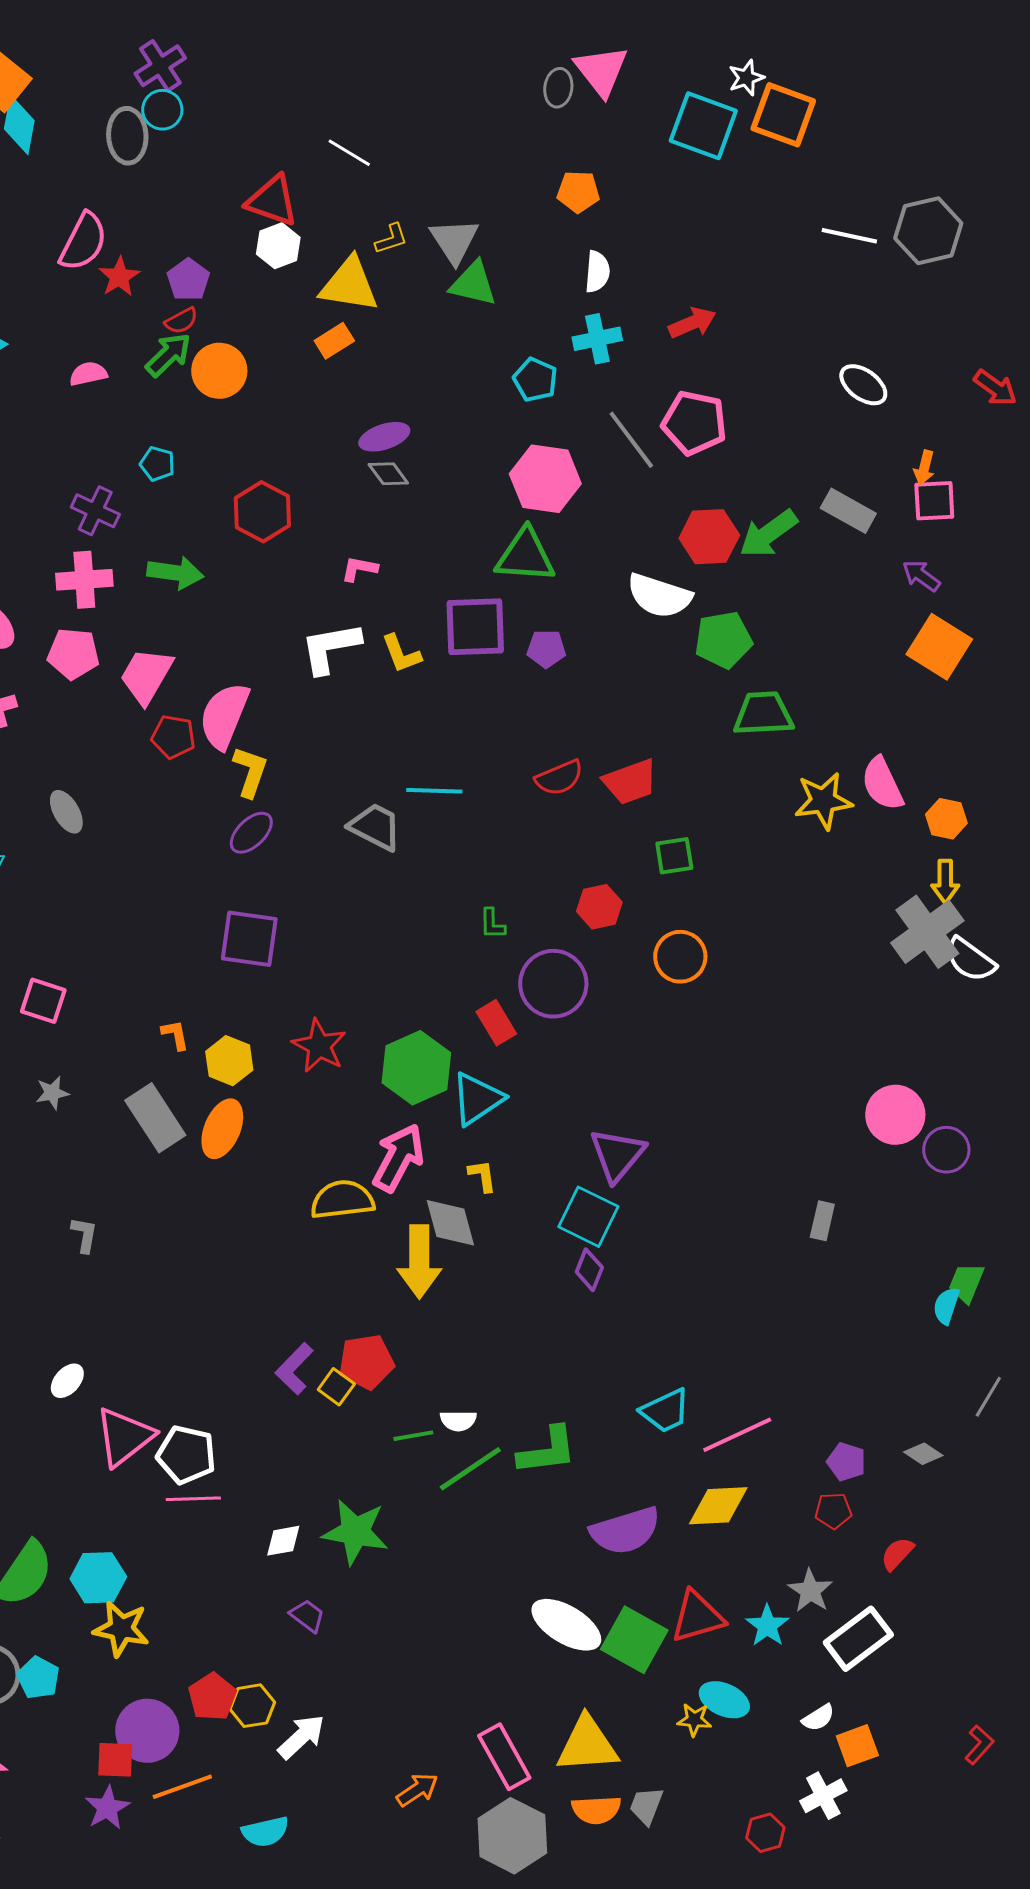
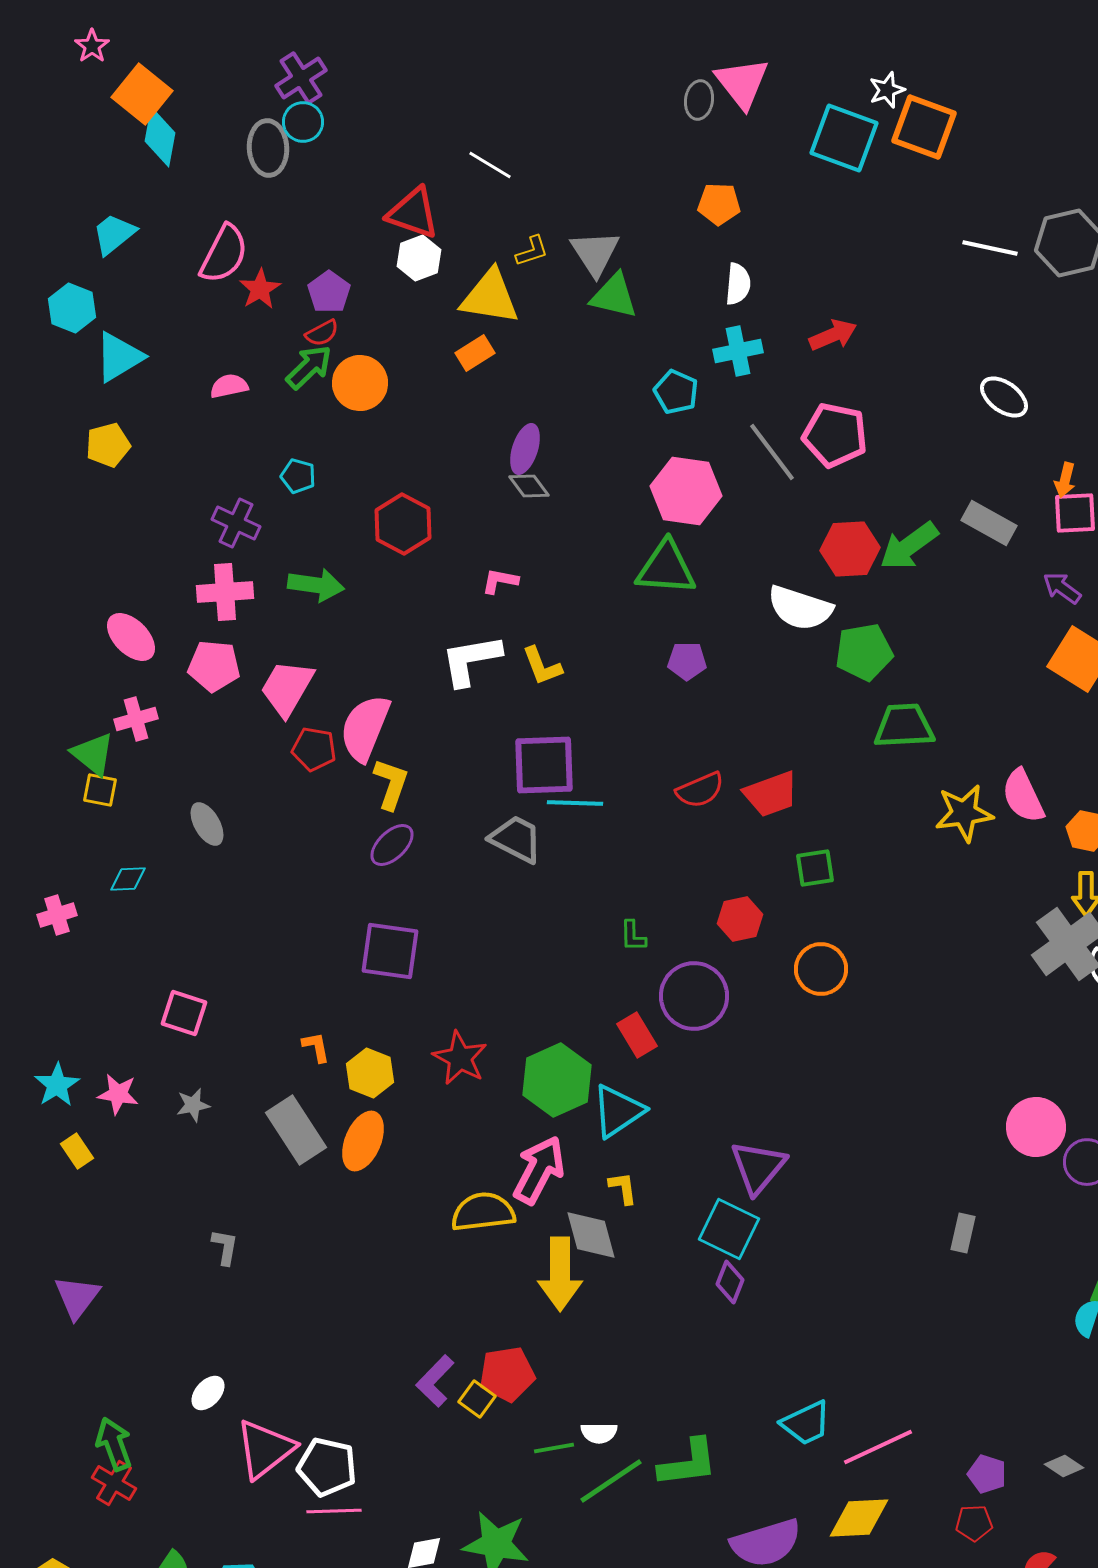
purple ellipse: (384, 437) -> (525, 449), turned -54
purple square: (475, 627) -> (544, 765), moved

